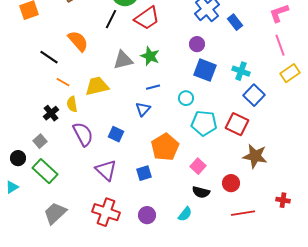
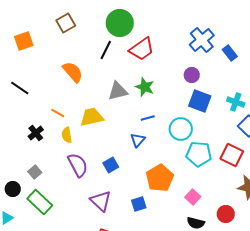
black line: (49, 57) -> (20, 88), moved
cyan circle: (186, 98) -> (181, 129), size x1.5
black cross: (51, 113) -> (36, 133), moved
blue square: (116, 134) -> (111, 165), turned 35

